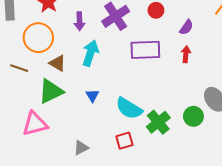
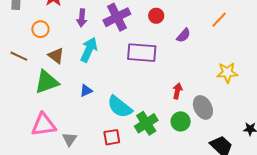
orange circle: (38, 38) -> (40, 29), size x0.6
red arrow: (186, 54) -> (177, 91), moved
blue triangle: (92, 96) -> (86, 91), turned 32
pink triangle: (35, 124) -> (44, 125), moved
gray triangle: (81, 148) -> (69, 139), turned -35

